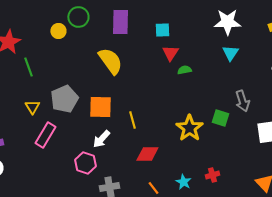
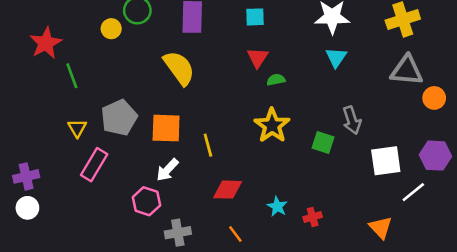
cyan square: (162, 30) -> (255, 17), moved
yellow star: (189, 128) -> (272, 125), moved
cyan star: (183, 182) -> (277, 207), moved

